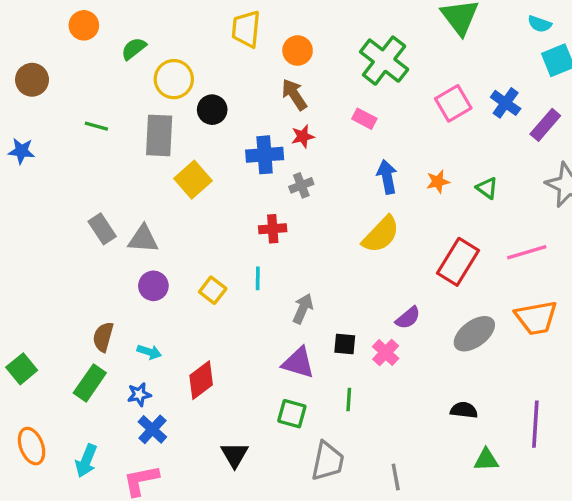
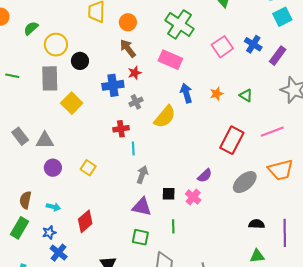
pink rectangle: (364, 119) -> (170, 60), size x1.6
yellow semicircle: (381, 235) -> (165, 117), moved
cyan line: (258, 278) -> (133, 148), moved
black semicircle: (464, 410) -> (257, 224), moved

